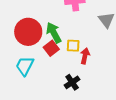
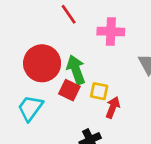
red square: (51, 48) -> (69, 90), turned -35

